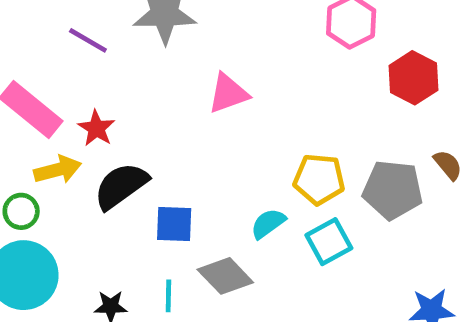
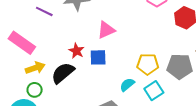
red star: (96, 128) -> (76, 51), moved
green circle: (21, 211) -> (35, 90), moved
blue square: (174, 224) -> (98, 57), moved

